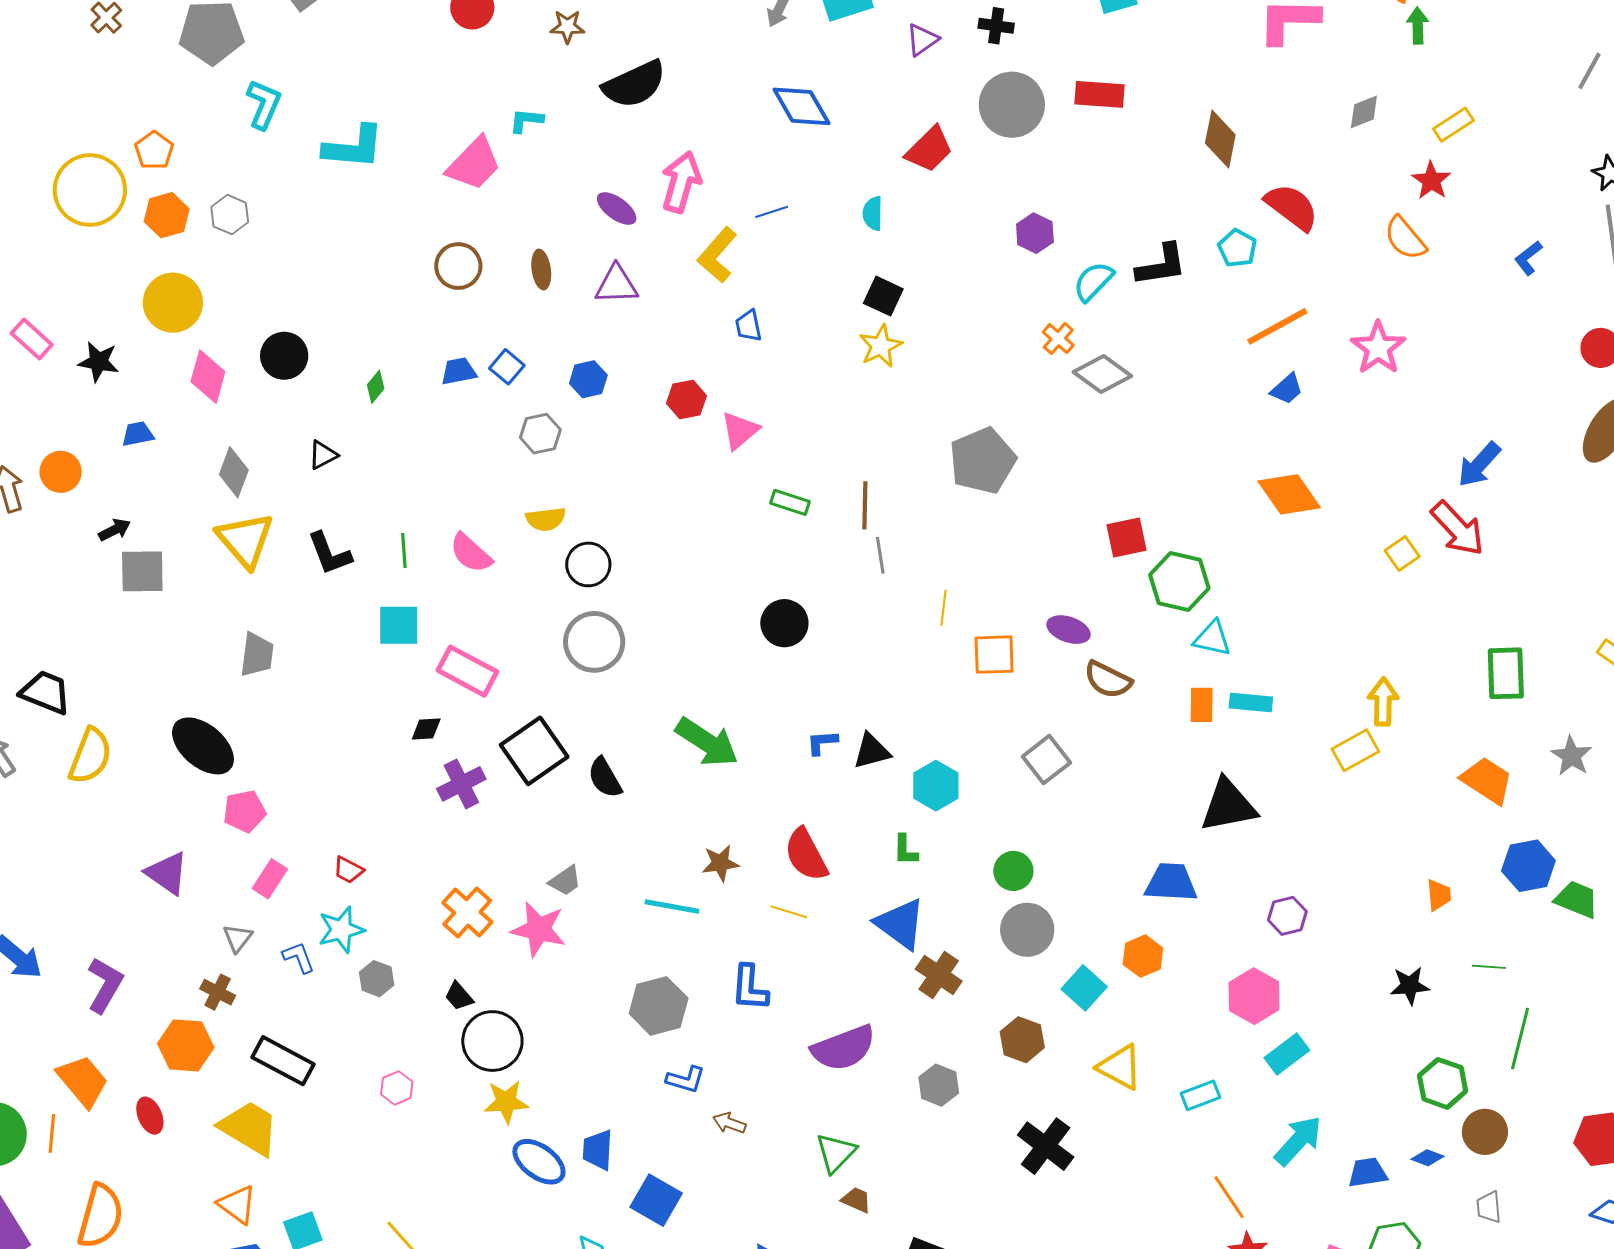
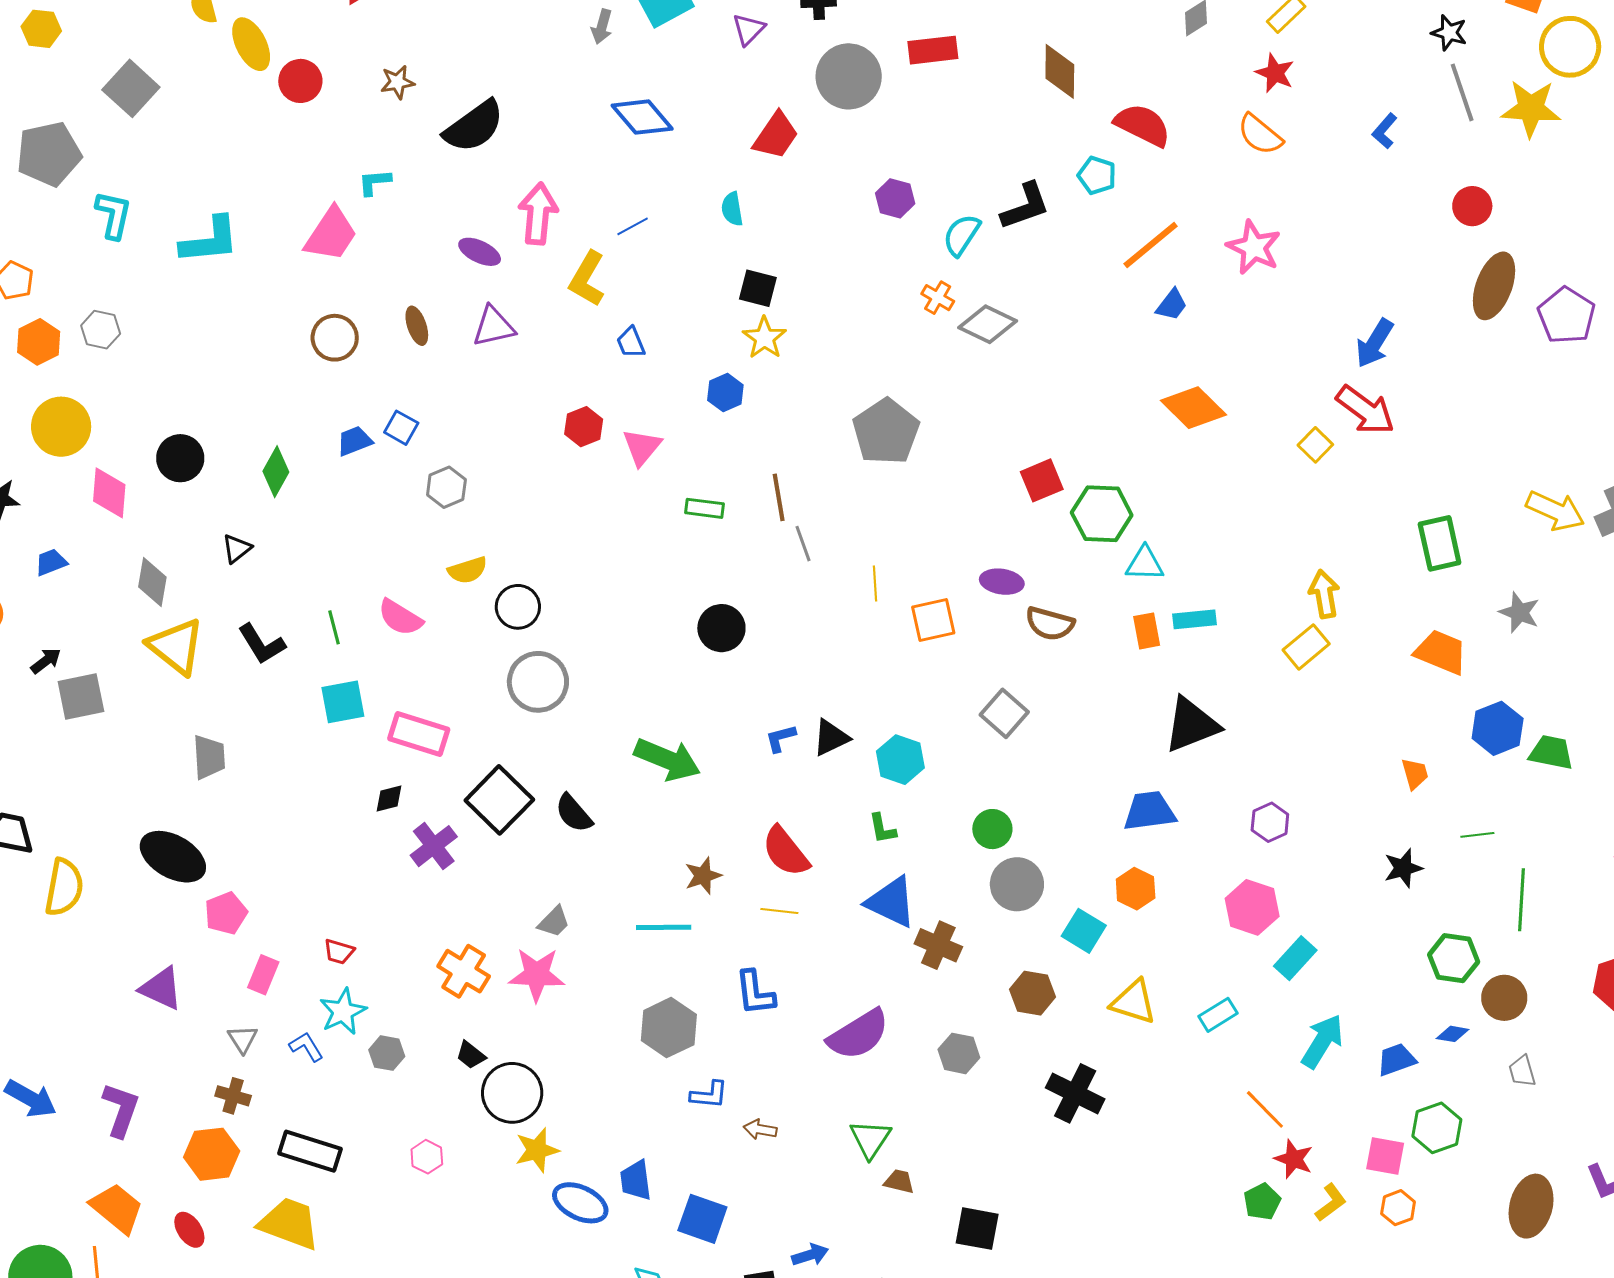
blue hexagon: (588, 379) -> (725, 393), moved
green diamond: (376, 387) -> (276, 472), size x1.5

